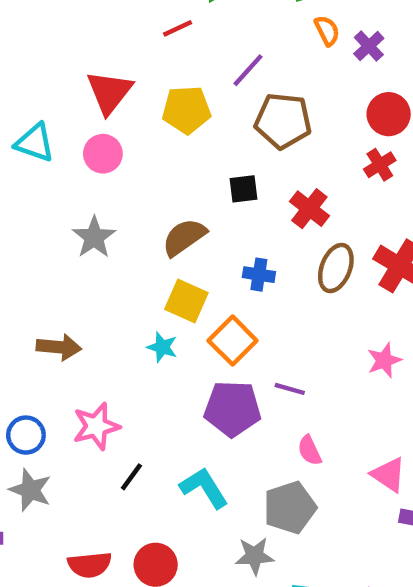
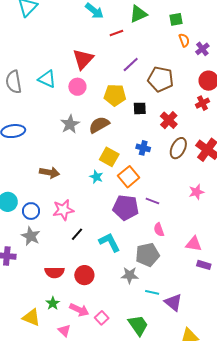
purple line: (248, 70) -> (131, 64), moved
yellow pentagon: (186, 110) -> (115, 95), moved
brown semicircle: (184, 237) -> (99, 125), moved
pink triangle: (389, 475) -> (194, 244), turned -30

